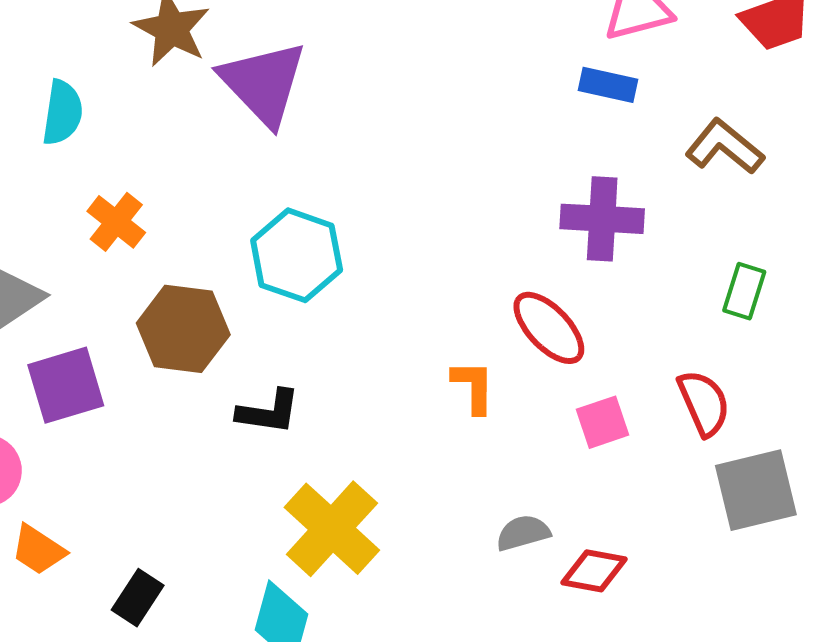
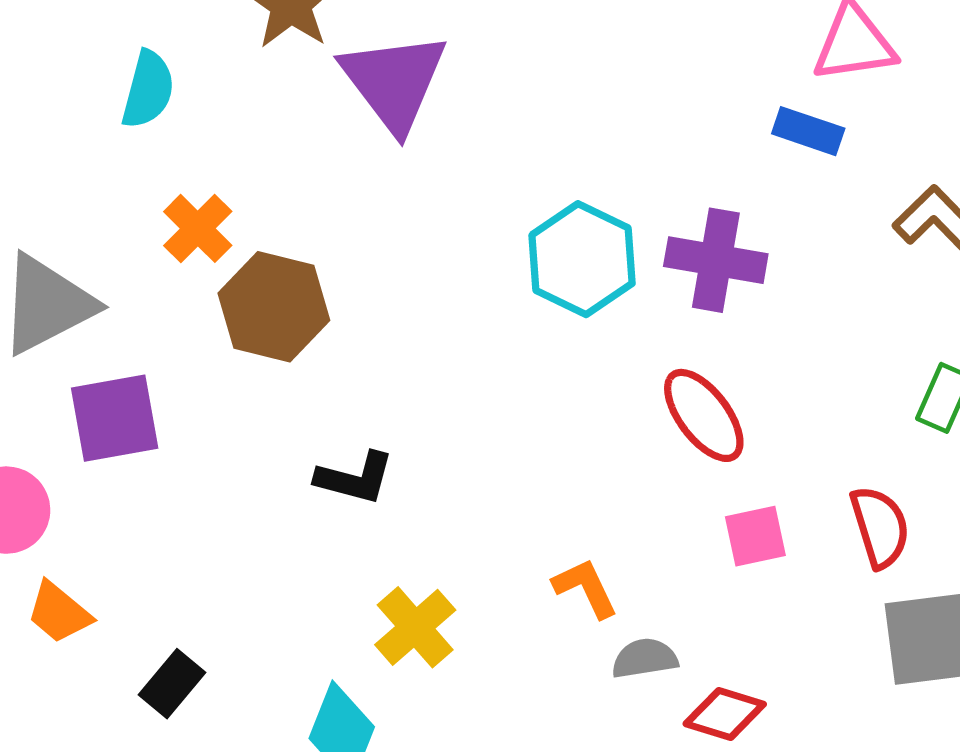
purple cross: (602, 219) -> (716, 260), moved
cyan hexagon: (297, 255) -> (582, 259), moved
brown hexagon: (183, 329) -> (274, 307), moved
orange L-shape: (473, 387) -> (585, 588), moved, turned -32
yellow cross: (332, 529) -> (415, 627), size x0.7

